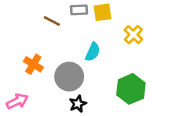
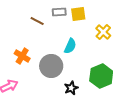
black star: (78, 104) -> (71, 88), moved

